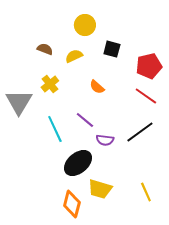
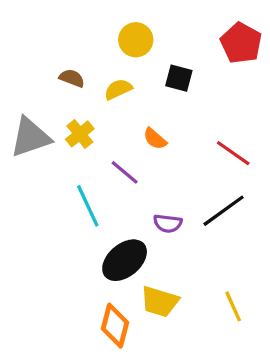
red pentagon: (149, 66) -> (241, 43), moved, turned -30
gray triangle: (19, 102) -> (30, 137), moved, turned 40
purple line: (85, 120) -> (125, 172), moved

